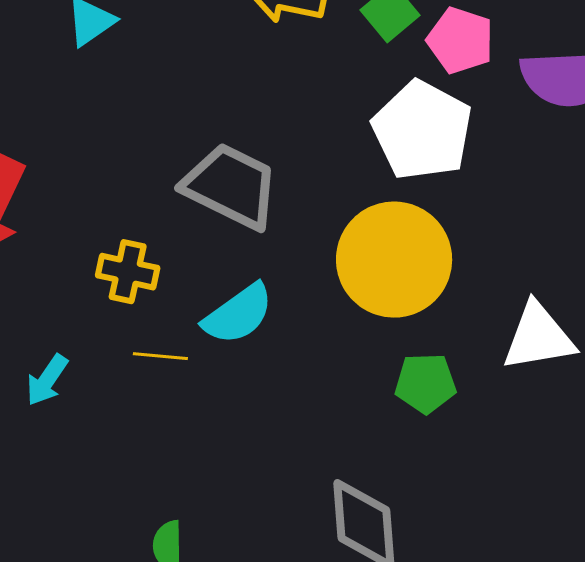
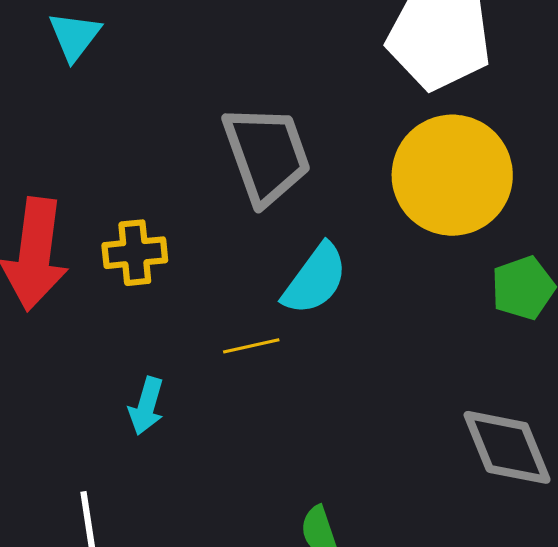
gray trapezoid: (231, 186) -> (267, 155), turned 62
yellow cross: (128, 272) -> (135, 253), moved

